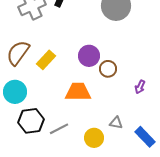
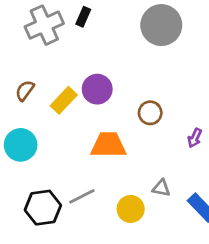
brown semicircle: (18, 53) -> (25, 91), size x0.6
purple circle: (89, 56) -> (97, 89), moved
black hexagon: (31, 121) -> (43, 208), moved

